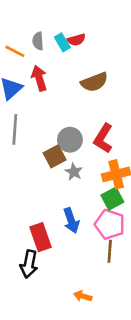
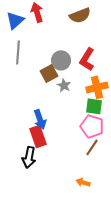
green square: (112, 199) -> (94, 106), turned 36
blue arrow: (71, 220) -> (40, 119), moved
brown line: (110, 251) -> (92, 147), turned 30
orange arrow: (83, 296) -> (83, 182), moved

